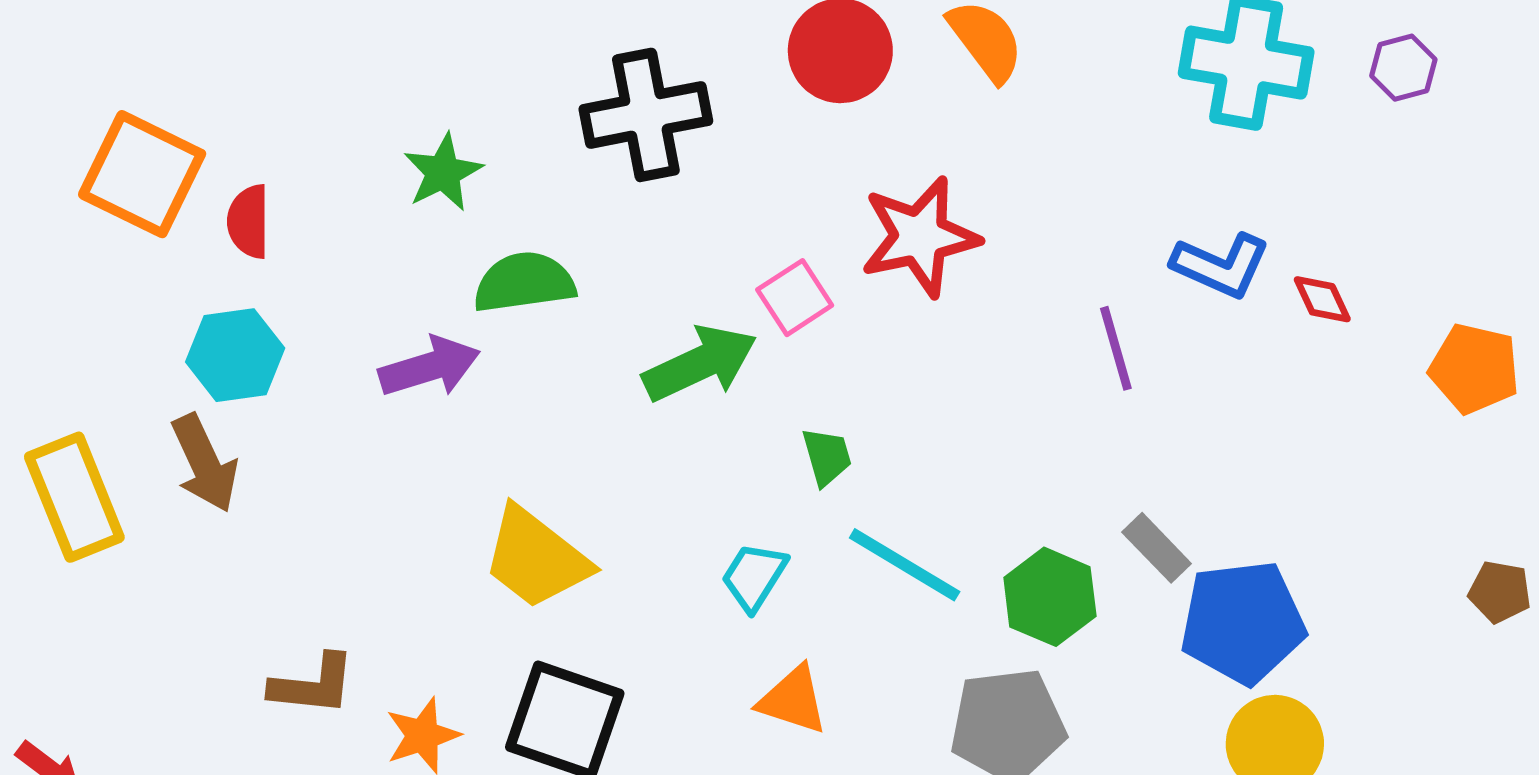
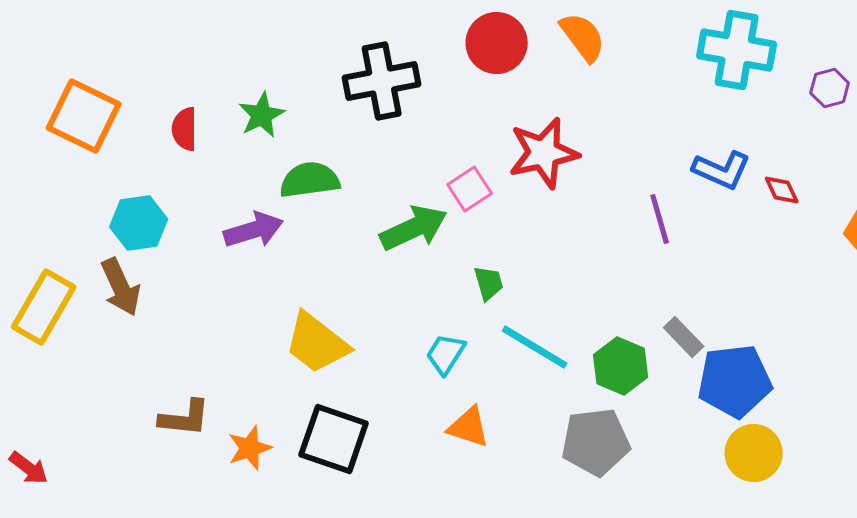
purple hexagon: (1403, 68) -> (830, 88), moved
red semicircle: (249, 221) -> (185, 129), moved
yellow rectangle: (74, 497) -> (44, 307), turned 52

